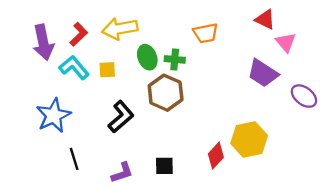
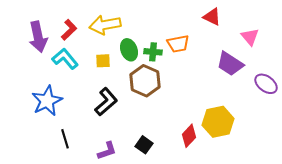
red triangle: (265, 19) -> (212, 17), moved
orange trapezoid: (206, 33) -> (178, 44), moved
yellow square: (107, 70) -> (103, 61), moved
black square: (164, 166) -> (144, 145), turned 36

